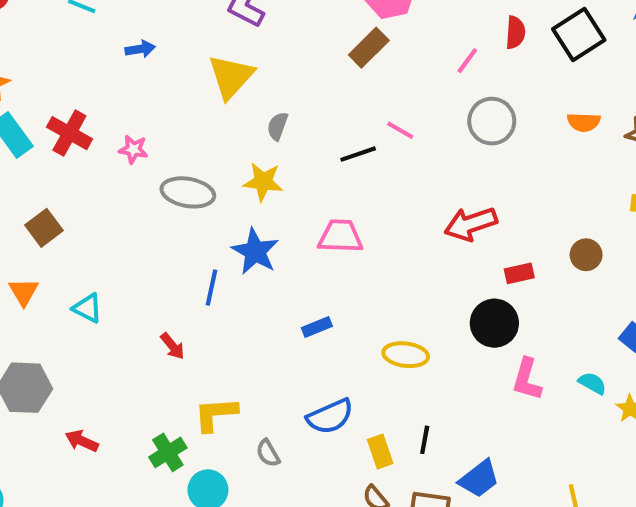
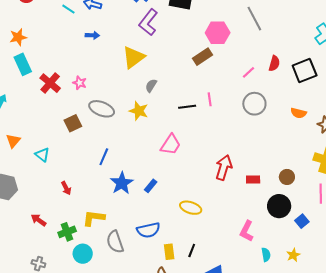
pink line: (400, 130) -> (210, 99), turned 40
red cross: (69, 133) -> (50, 83), moved
red arrow: (471, 224) -> (224, 168), moved, turned 115
brown square: (44, 228) -> (73, 123), moved
pink trapezoid: (340, 236) -> (171, 145), turned 110
blue star: (255, 251) -> (122, 183), moved
black circle: (494, 323) -> (279, 206), moved
blue rectangle: (317, 327) -> (151, 186), turned -40
red arrow: (173, 346) -> (66, 188), moved
cyan semicircle: (592, 383) -> (266, 255), moved, turned 40
red arrow: (82, 441) -> (39, 220), moved
gray semicircle: (268, 453) -> (115, 242), size x1.6

